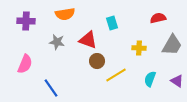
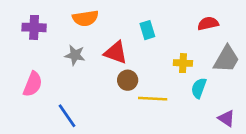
yellow line: (116, 75) -> (153, 99), turned 35
cyan semicircle: (150, 79) -> (199, 88), moved
purple triangle: (177, 81) -> (226, 118), moved

